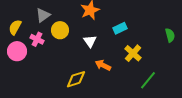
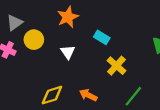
cyan rectangle: (120, 28) -> (102, 37), turned 56
orange arrow: (103, 65) -> (88, 95), moved

